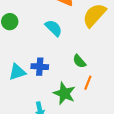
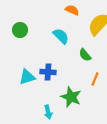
green semicircle: (79, 61) -> (85, 55), moved
orange line: (88, 83) -> (95, 79), moved

